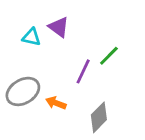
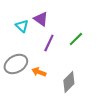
cyan triangle: (32, 37) -> (22, 26), turned 32
purple line: (83, 71) -> (49, 43), moved

